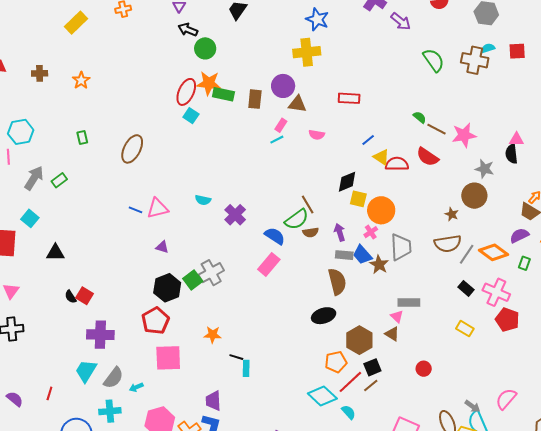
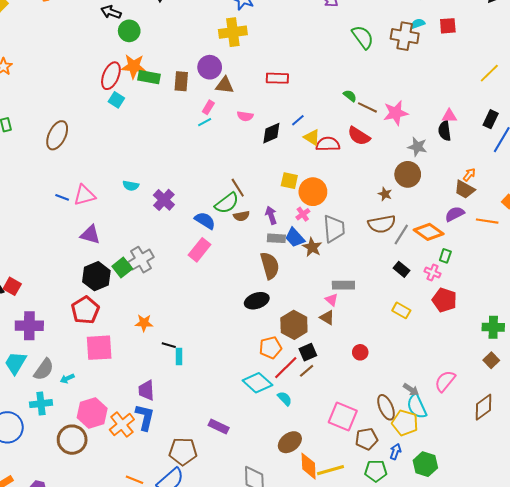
black diamond: (347, 182) -> (271, 133), moved
purple triangle: (162, 247) -> (90, 235), size x1.5
green rectangle: (524, 263) -> (445, 256), moved
pink cross: (496, 292) -> (433, 273), size x0.6

